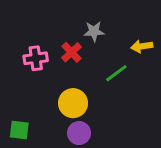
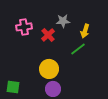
yellow arrow: (142, 46) -> (85, 31), moved, turned -64
pink cross: (36, 58) -> (24, 27), moved

